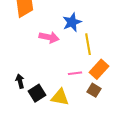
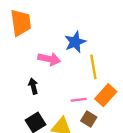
black arrow: (20, 81) -> (33, 86), moved
brown square: (94, 90) -> (89, 119), moved

